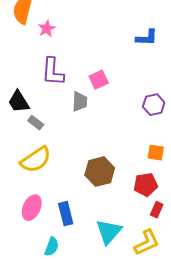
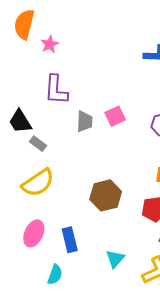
pink square: (99, 80) -> (115, 116), moved
cyan triangle: (109, 232) -> (115, 259), size x0.7

